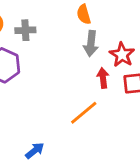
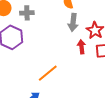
orange line: (84, 113) -> (48, 73), moved

